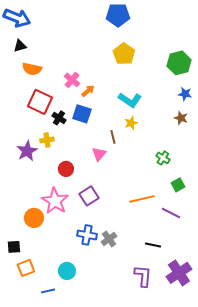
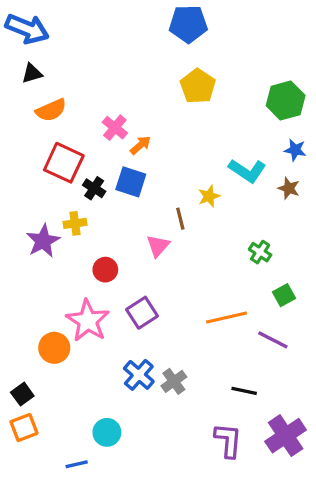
orange semicircle: (32, 69) -> (51, 110), turned -36
cyan L-shape: (130, 100) -> (247, 171), moved
blue cross: (87, 235) -> (139, 375), turned 30
black square: (14, 247) -> (22, 394), turned -32
orange square: (26, 268) -> (24, 428), moved

